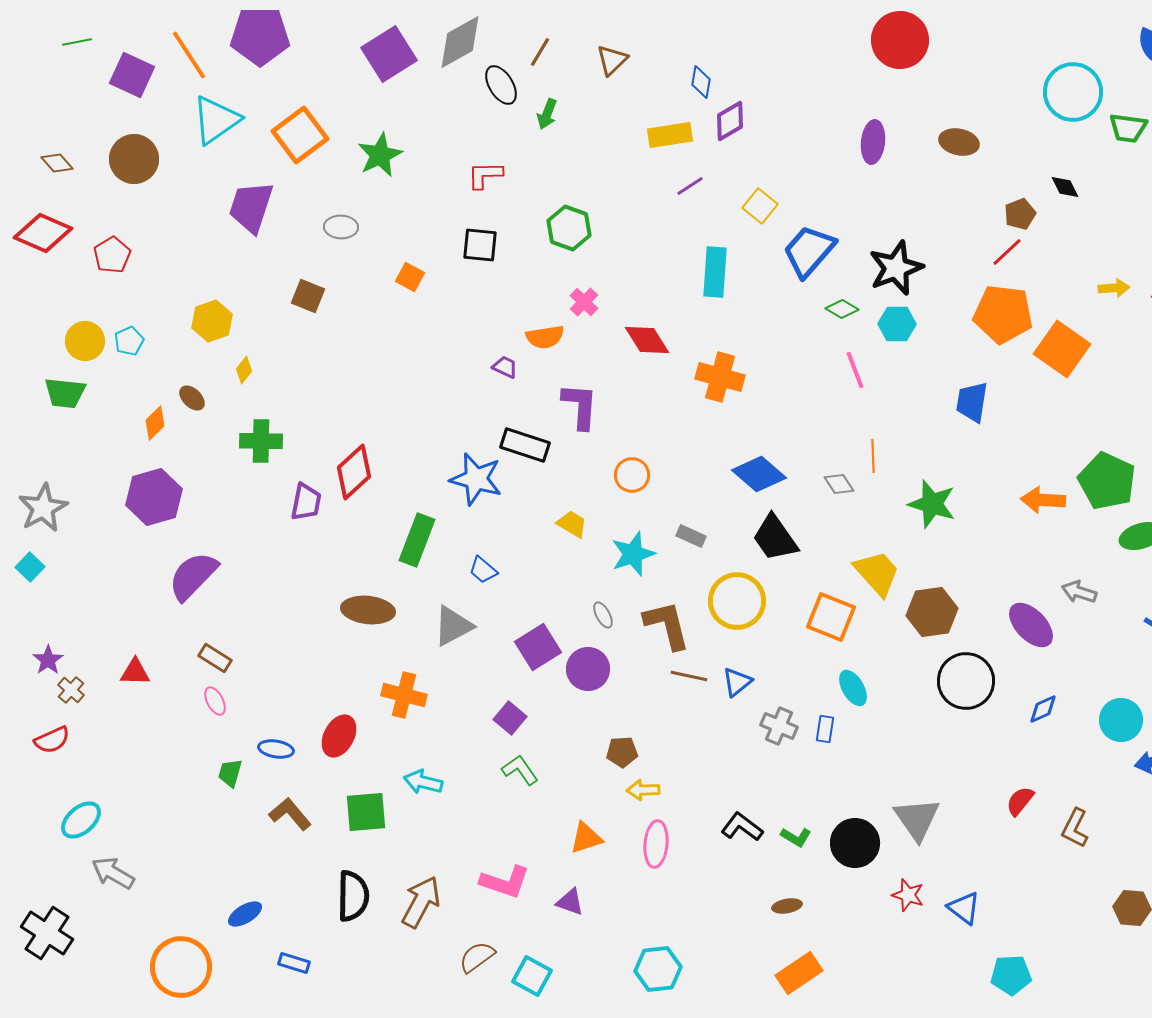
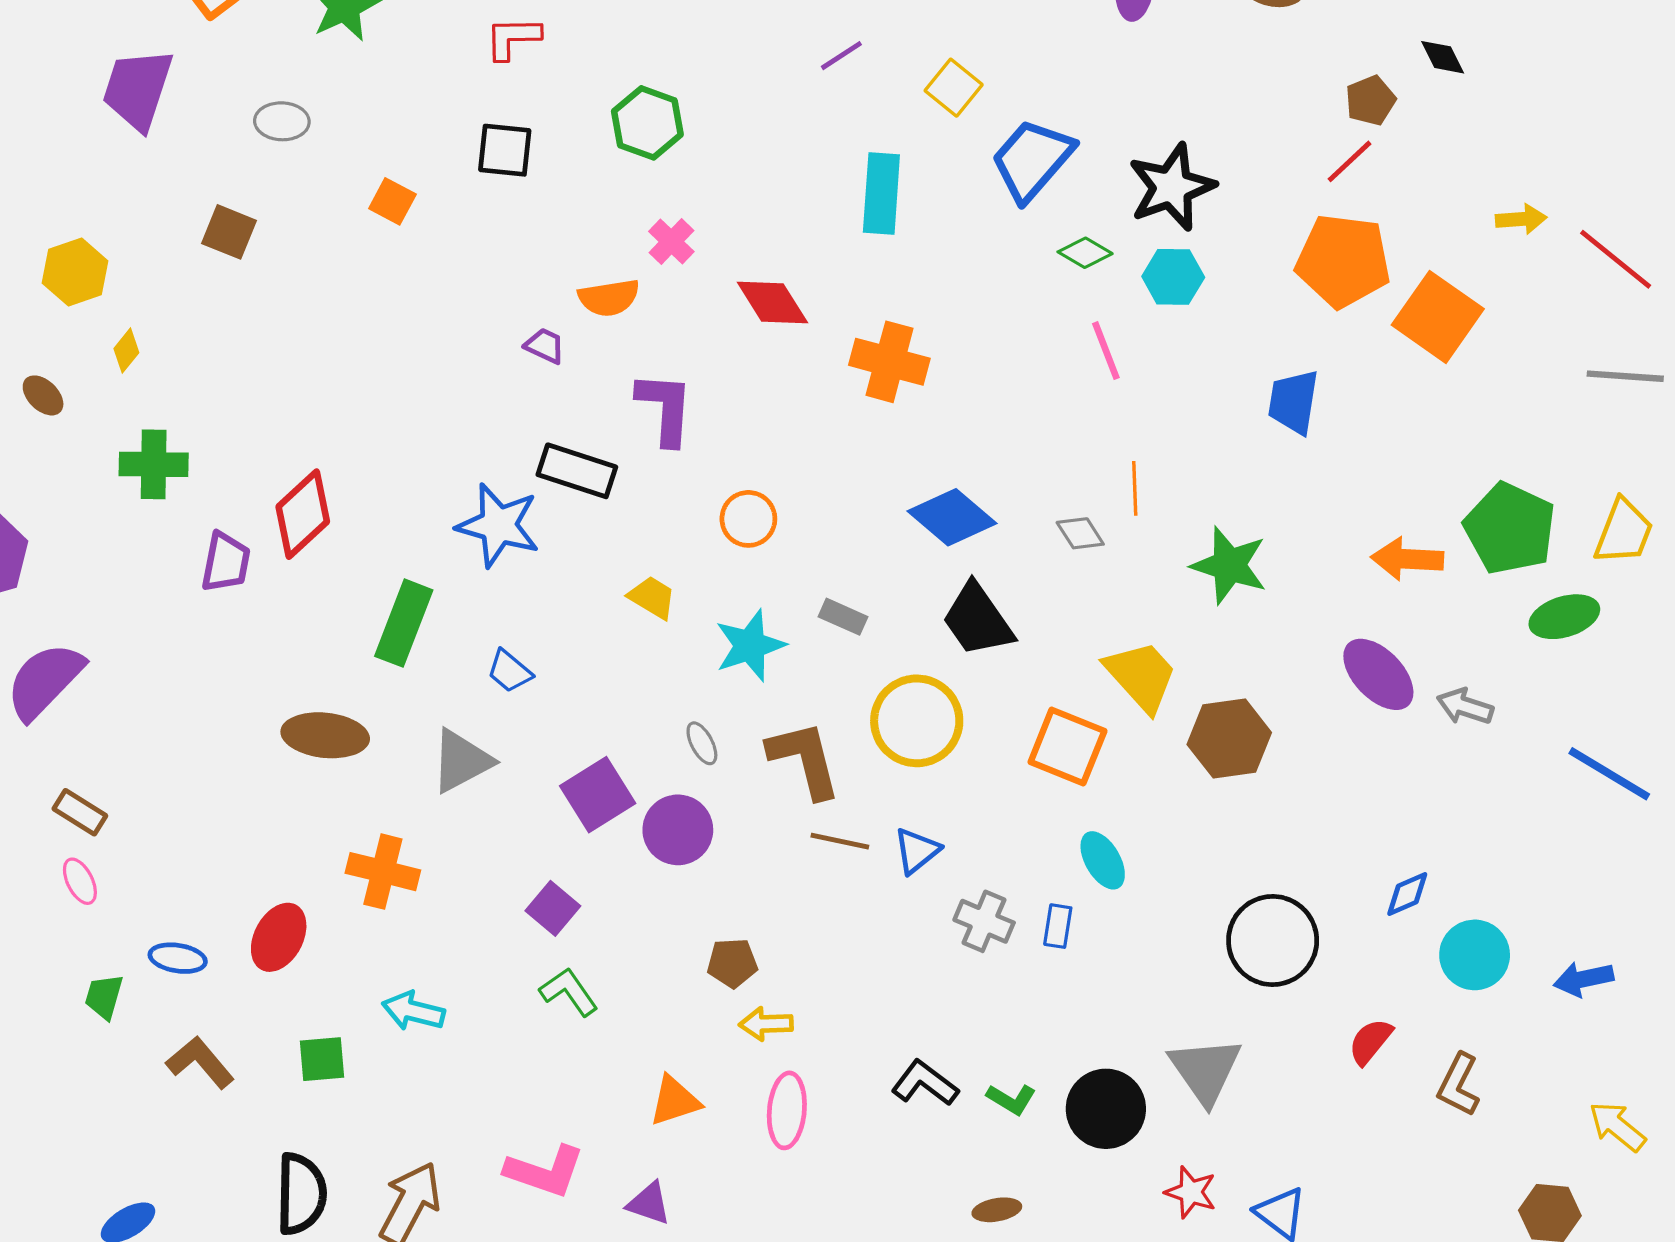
purple ellipse: (1031, 625) -> (1378, 674), moved
black circle: (966, 681) -> (1273, 940), moved
cyan circle: (1121, 720) -> (1475, 955), moved
green square: (366, 812) -> (322, 1059), size x0.7

